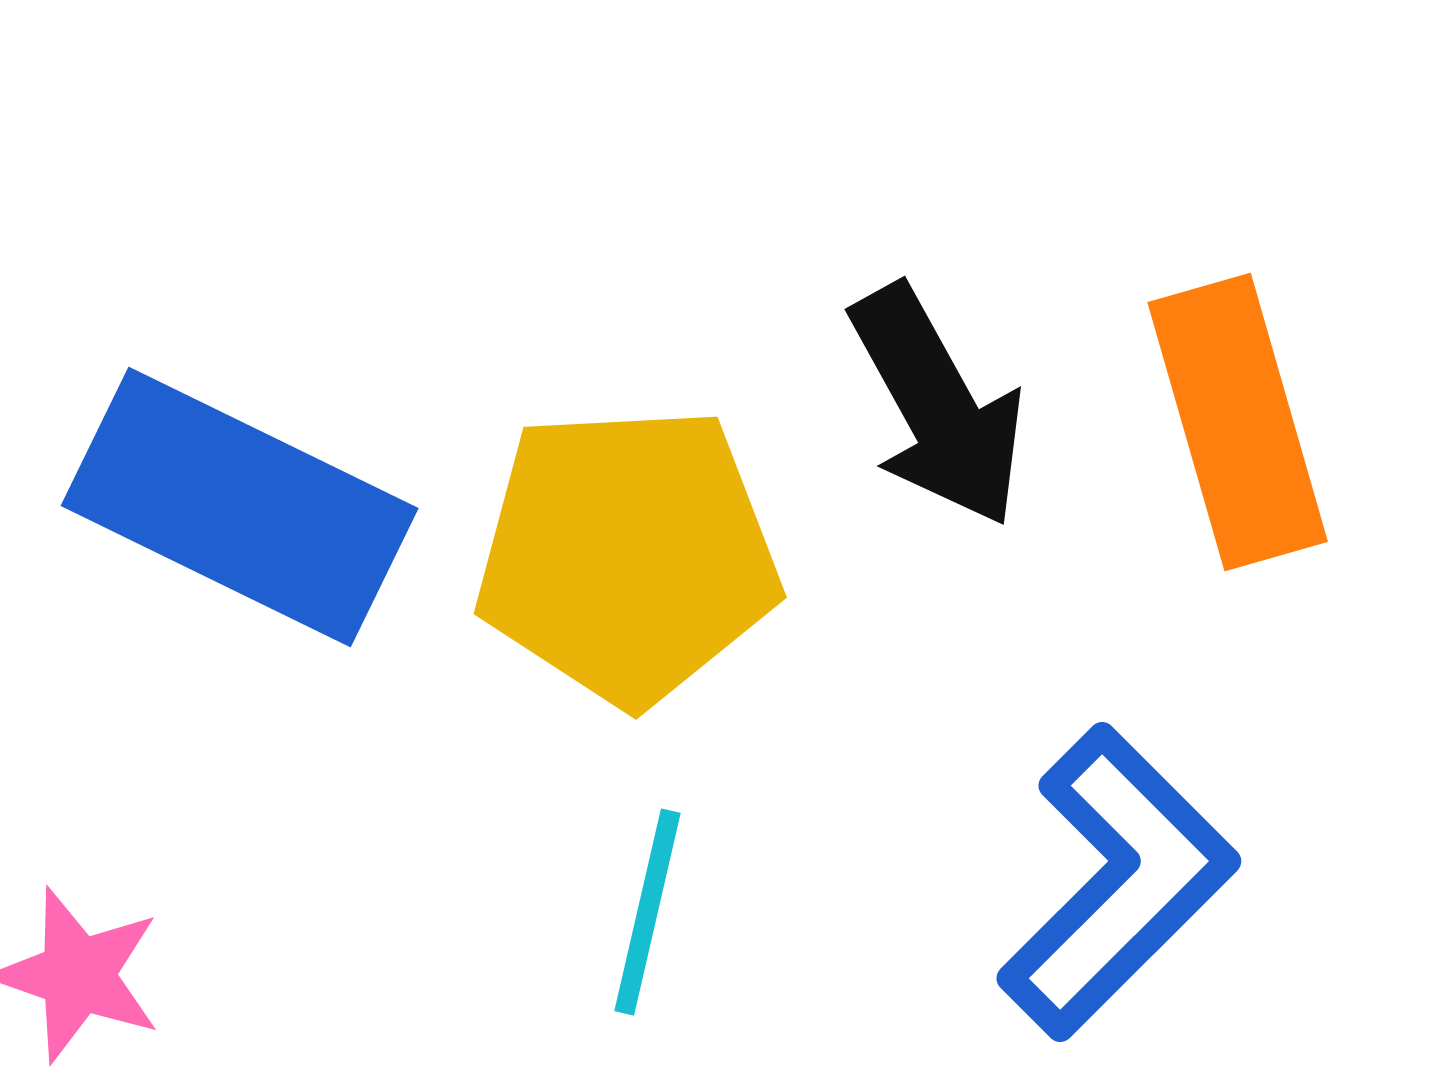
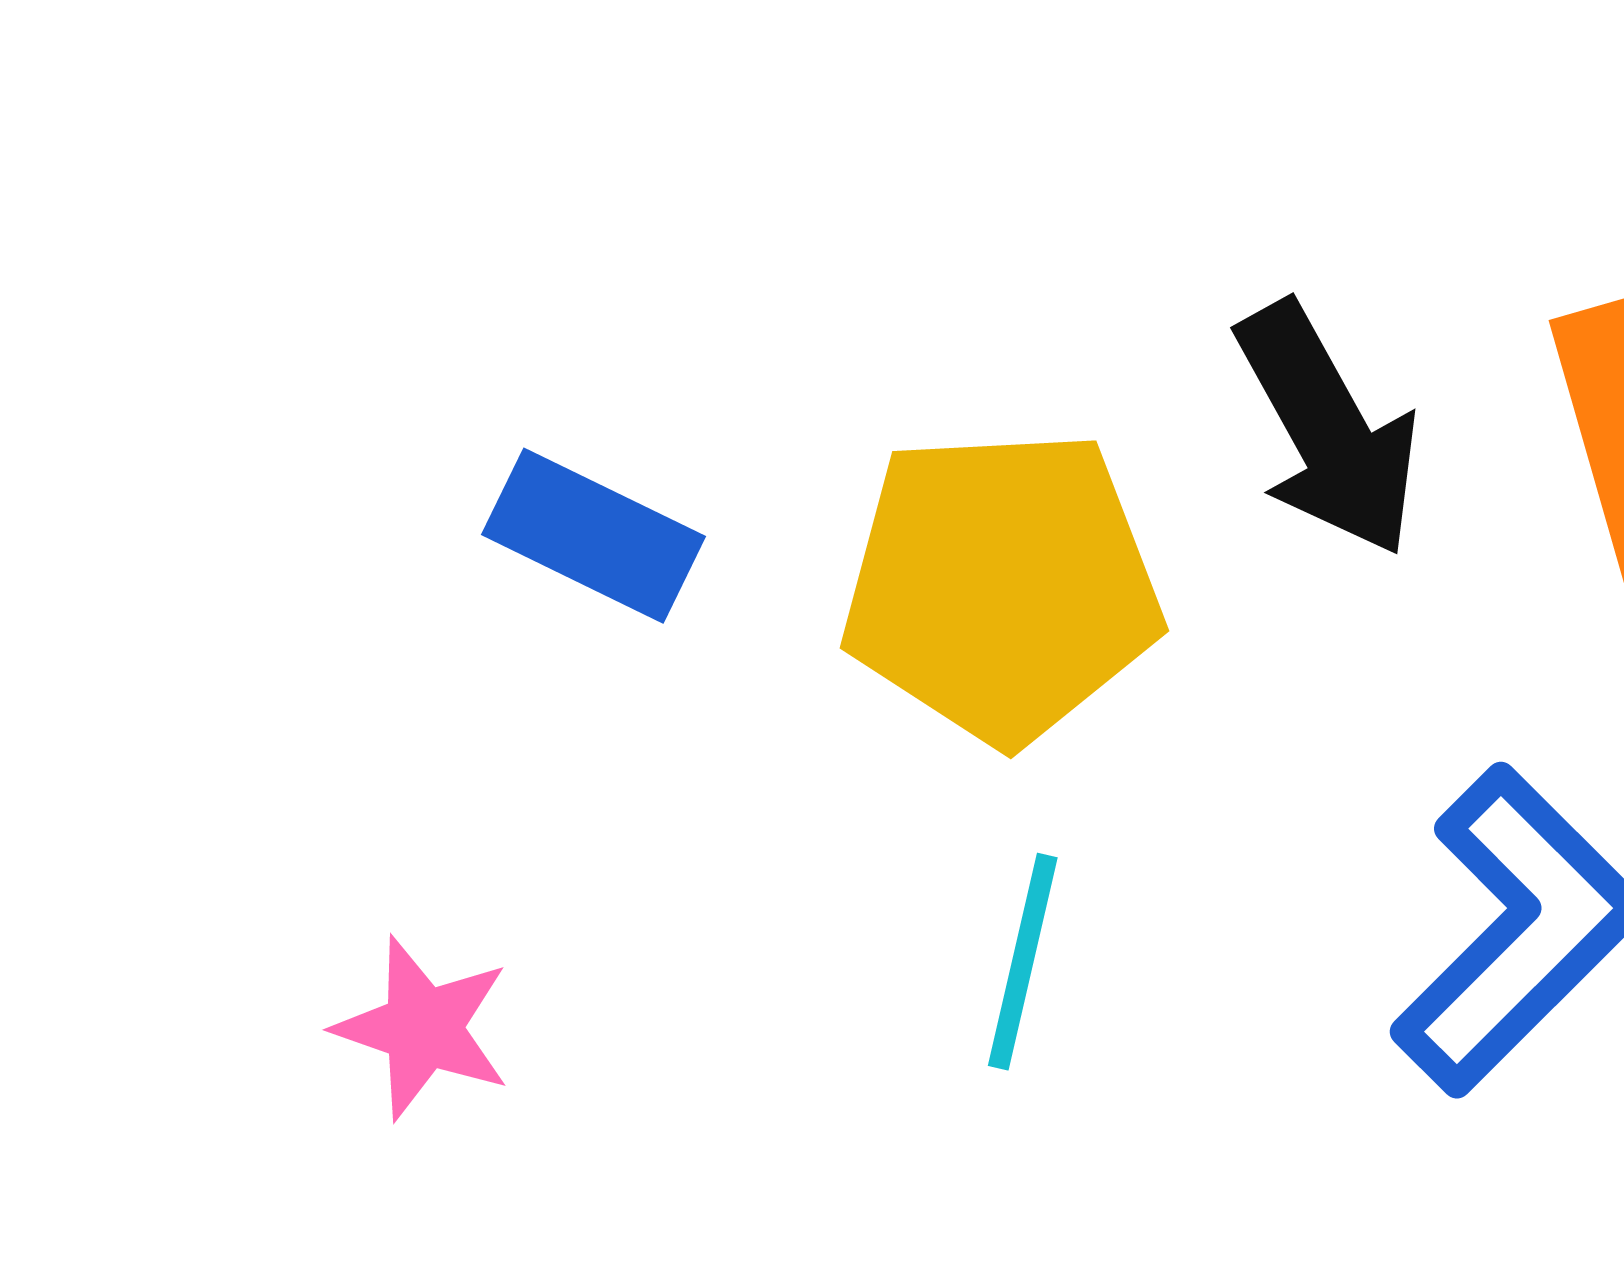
blue rectangle: (240, 507) -> (593, 536), size x0.6

